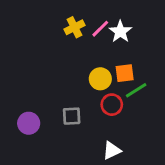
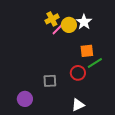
pink line: (100, 29) -> (58, 29), moved
yellow circle: (100, 79) -> (69, 25), moved
purple circle: (29, 123) -> (25, 99), moved

